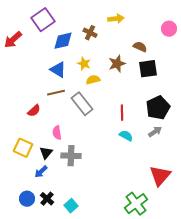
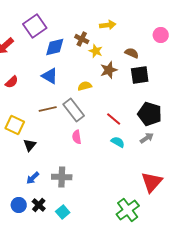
yellow star: (84, 64) -> (96, 51), moved
brown line: (56, 93) -> (48, 109), moved
black pentagon: (158, 108) -> (150, 114), turned -30
red semicircle: (34, 111) -> (12, 82), moved
red line: (122, 113) -> (114, 119), turned -49
pink semicircle: (57, 133) -> (77, 137), moved
yellow square: (23, 148) -> (15, 125), moved
black triangle: (46, 153) -> (30, 145), moved
gray cross: (71, 156) -> (62, 177), moved

